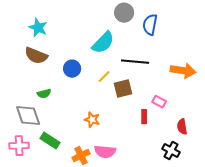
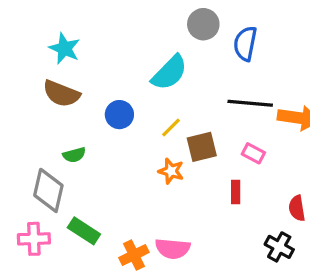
black line: (135, 62) -> (250, 103), moved
pink rectangle: (159, 102) -> (253, 153), moved
gray diamond: (28, 116) -> (48, 190), turned 32
orange star: (92, 120) -> (171, 171), moved

